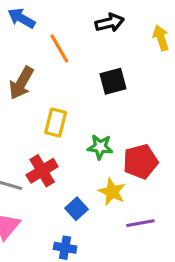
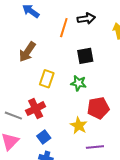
orange line: (59, 49) -> (64, 28), moved, turned 42
green star: (100, 147) -> (78, 83), moved
blue square: (76, 209) -> (44, 137), moved

